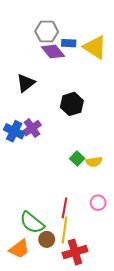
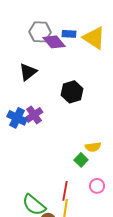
gray hexagon: (47, 31) -> (40, 32), moved
green square: (77, 159) -> (81, 160), moved

